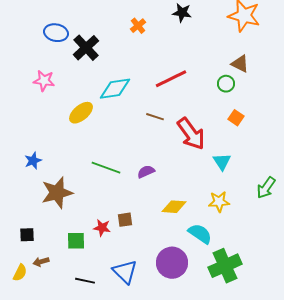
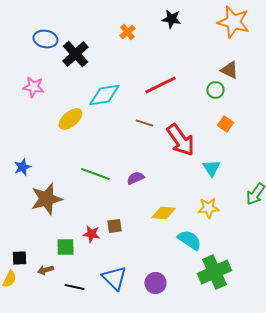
black square: (27, 235) -> (19, 258), moved
brown arrow: (41, 262) -> (45, 270), moved
purple circle: (172, 263) -> (155, 283), moved, size x0.7

